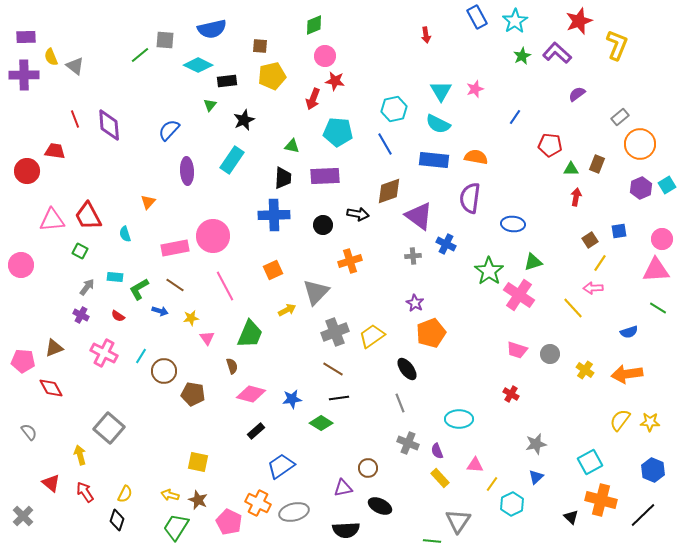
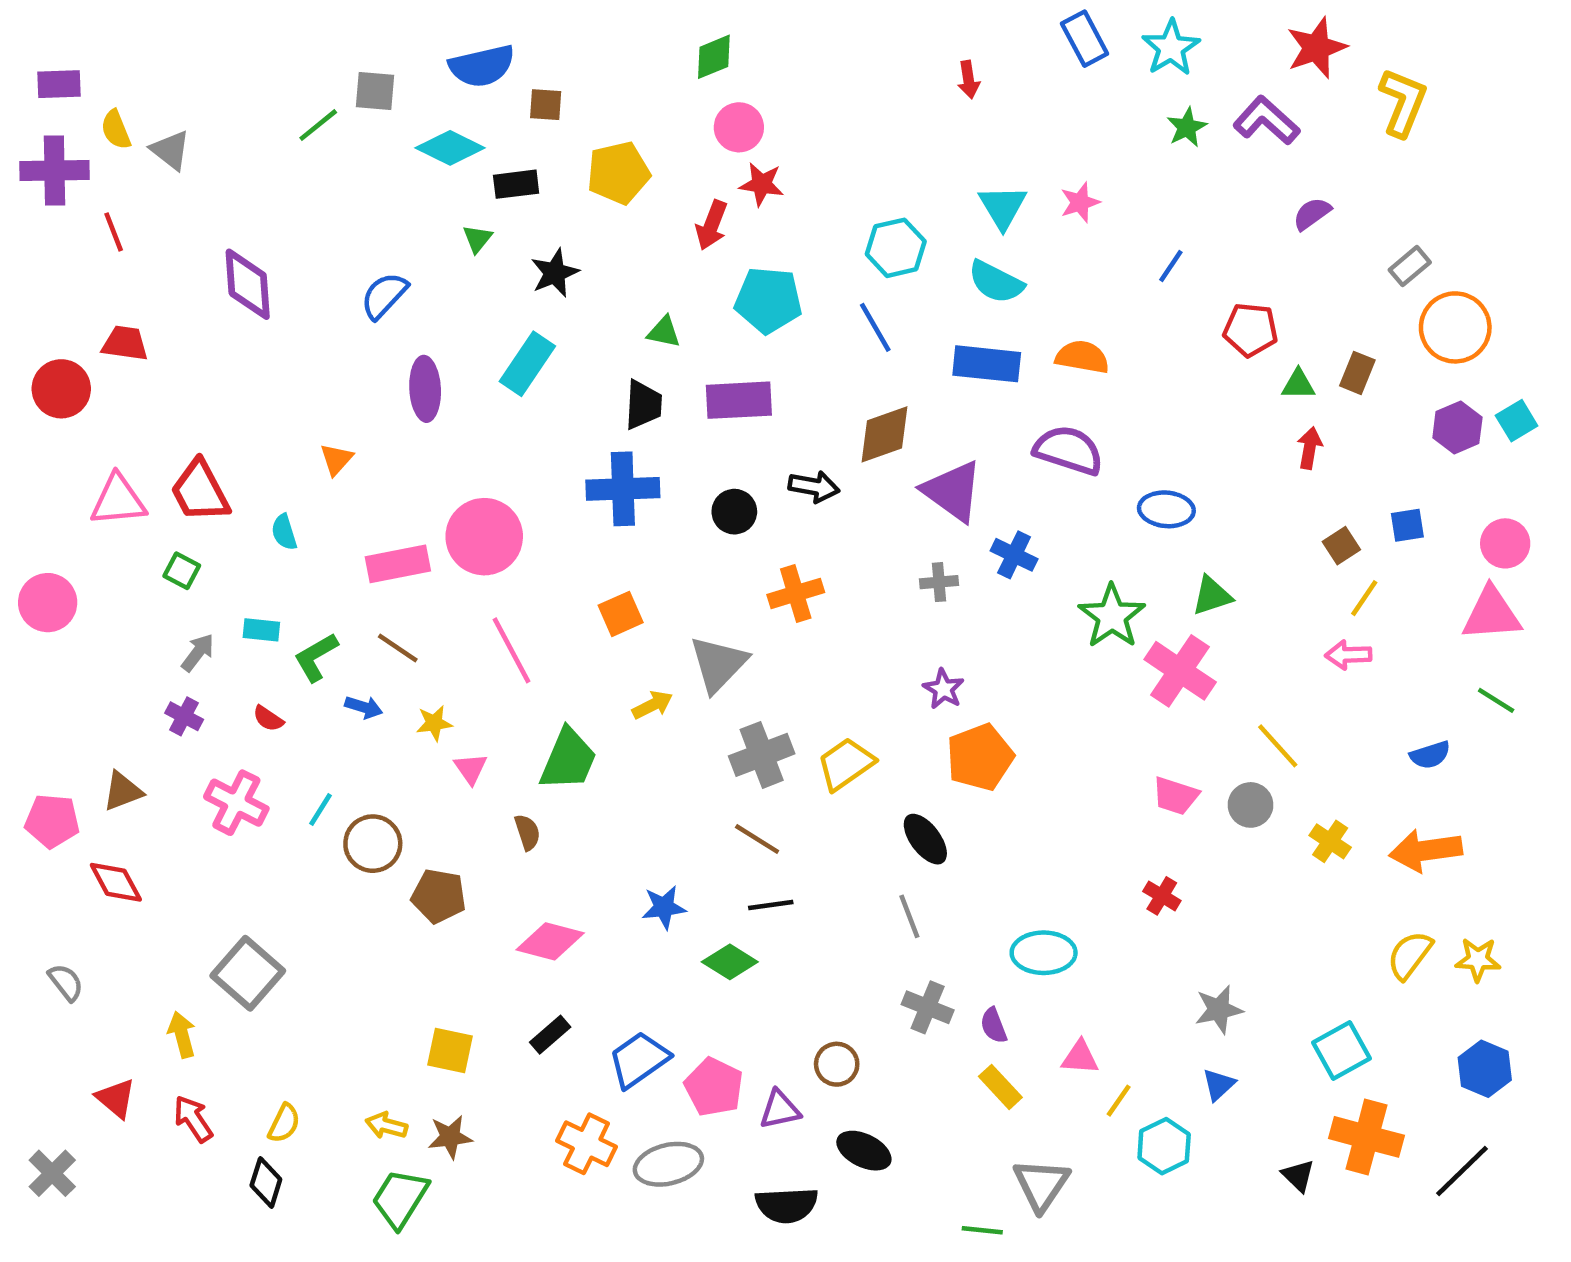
brown square: (260, 46) -> (546, 105), moved
red line: (75, 119) -> (114, 232), moved
purple semicircle: (470, 198) -> (1069, 450), turned 100
yellow line: (573, 308) -> (1278, 746), moved
pink diamond: (251, 394) -> (550, 941), moved
black rectangle: (256, 431) -> (550, 1035), moved
brown star: (198, 500) -> (450, 1137), turned -30
pink pentagon: (229, 522) -> (714, 1087), moved

